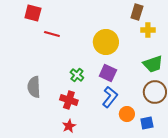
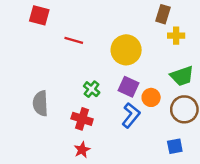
red line: (52, 34) -> (74, 40), moved
orange circle: (127, 114) -> (151, 97), moved

